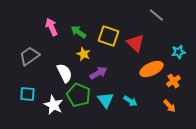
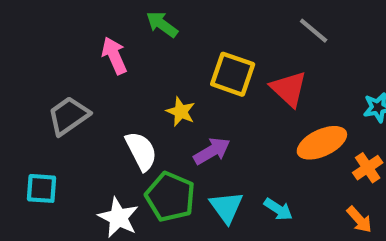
gray line: (156, 15) -> (314, 31), moved
green arrow: (78, 32) -> (162, 24), moved
cyan square: (27, 94) -> (42, 188), moved

